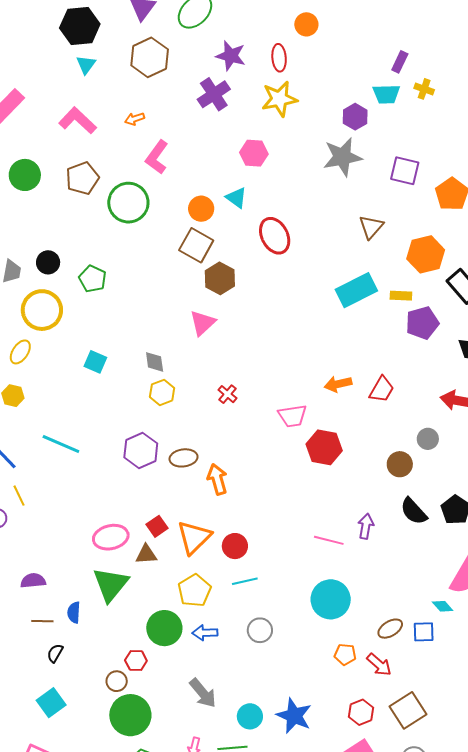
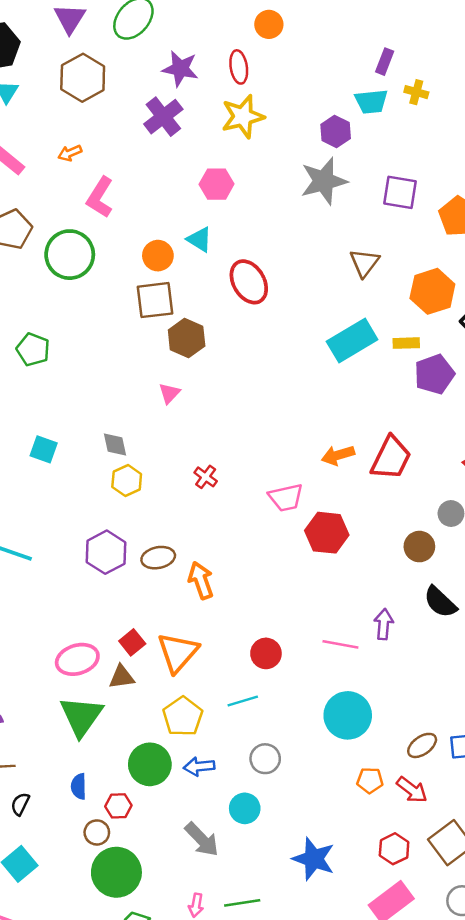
brown square: (196, 245) -> (155, 300), turned -32
pink triangle: (203, 323) -> (169, 393), size x0.7
red trapezoid: (382, 389) -> (391, 458), size x1.4
red circle: (235, 546) -> (266, 653), moved
blue semicircle: (74, 612) -> (79, 786), moved
cyan circle: (250, 716) -> (245, 808), moved

